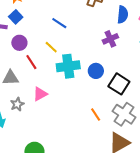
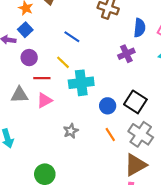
red line: (31, 62) -> (42, 78), turned -56
blue circle: (96, 71) -> (108, 106), moved
pink triangle: (40, 94) -> (45, 100), moved
gray star: (17, 104) -> (71, 131), moved

